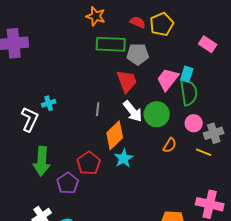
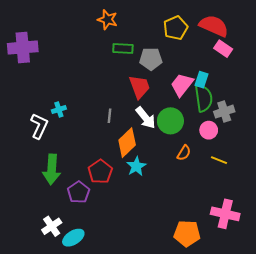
red semicircle: (138, 22) -> (214, 26), moved, size x1.8
green rectangle: (111, 44) -> (123, 49), size x0.7
gray cross: (214, 133) -> (224, 112), moved

